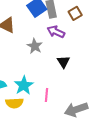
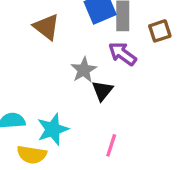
black triangle: (64, 62) -> (102, 91), moved
pink line: (47, 95) -> (111, 145), moved

